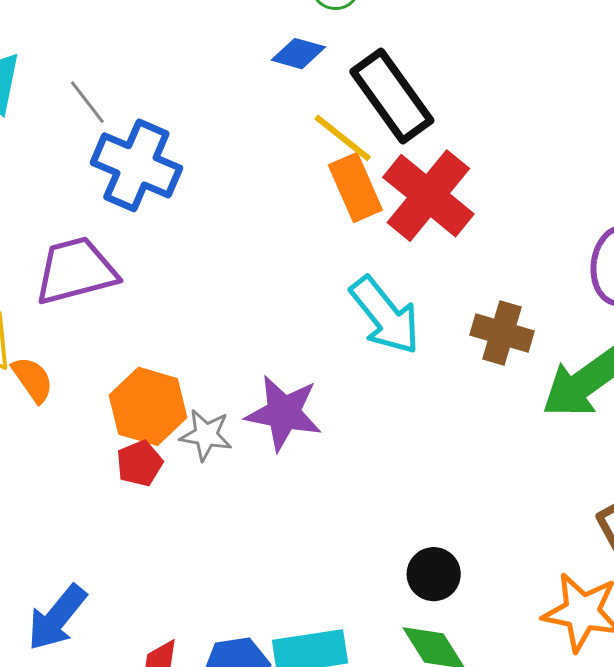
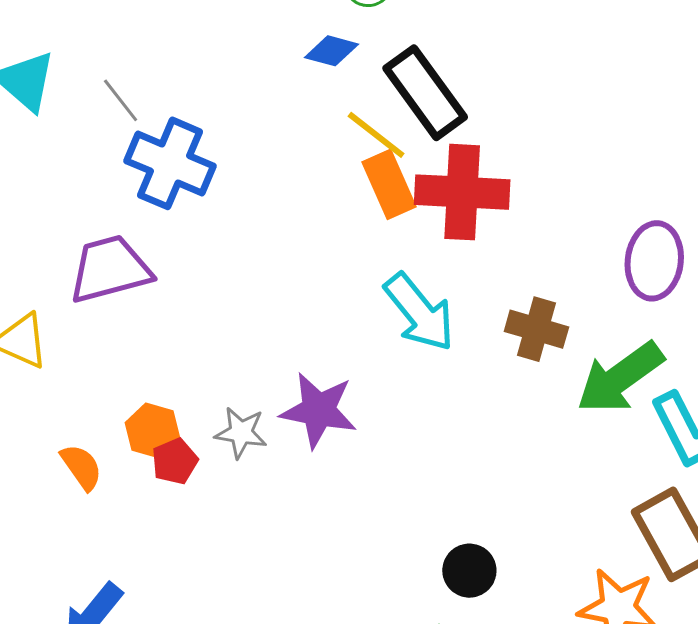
red cross: (428, 196) -> (462, 192), turned -36
orange semicircle: (33, 380) -> (81, 467), moved
orange hexagon: (148, 406) -> (153, 430), moved, size x0.7

